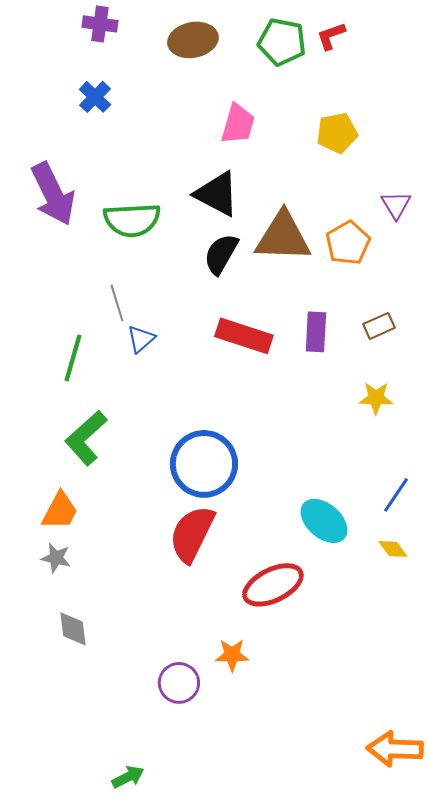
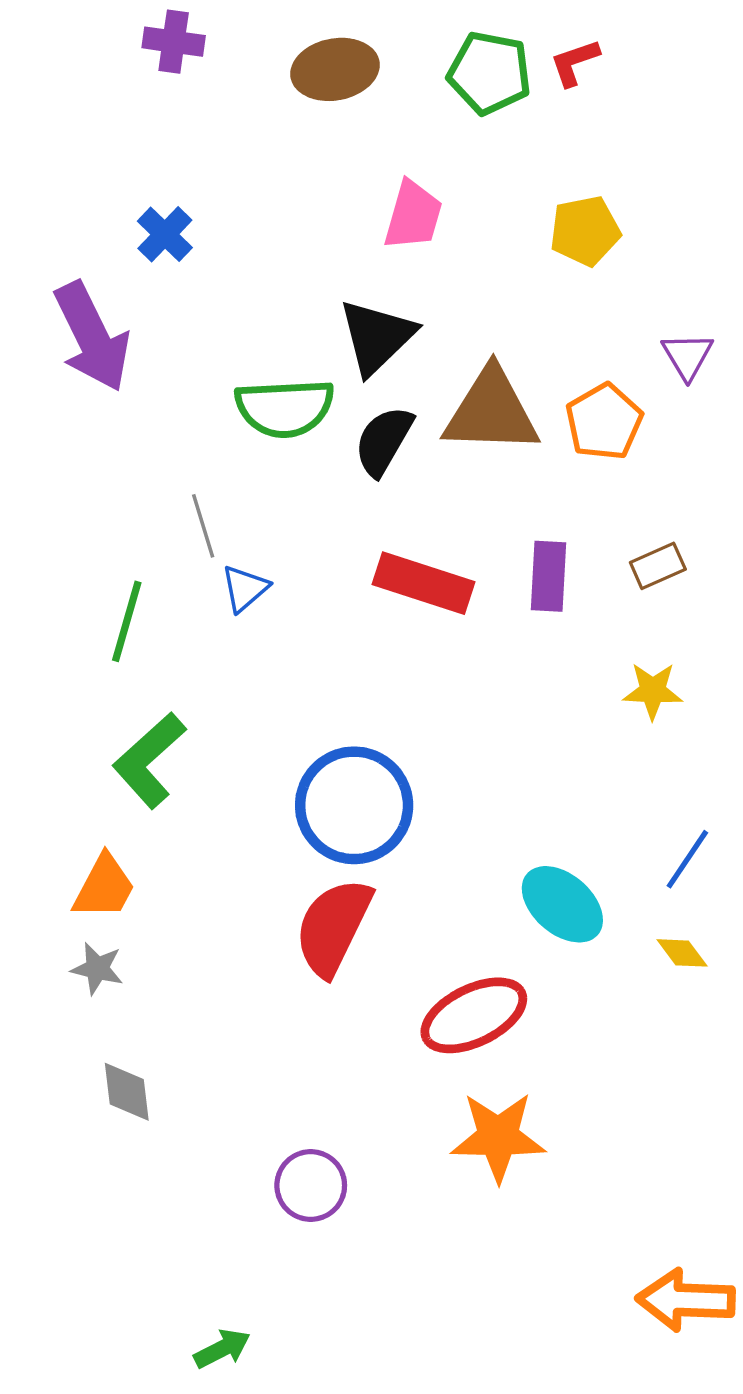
blue cross: (95, 97) -> (165, 234), moved
black triangle: (217, 194) -> (377, 337), turned 48
green semicircle: (132, 220) -> (285, 408), moved
orange star: (232, 655) -> (498, 1137), moved, size x1.6

